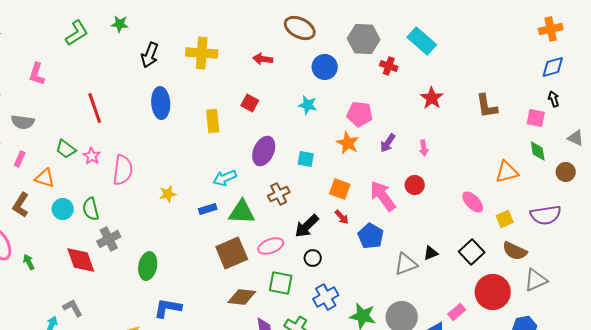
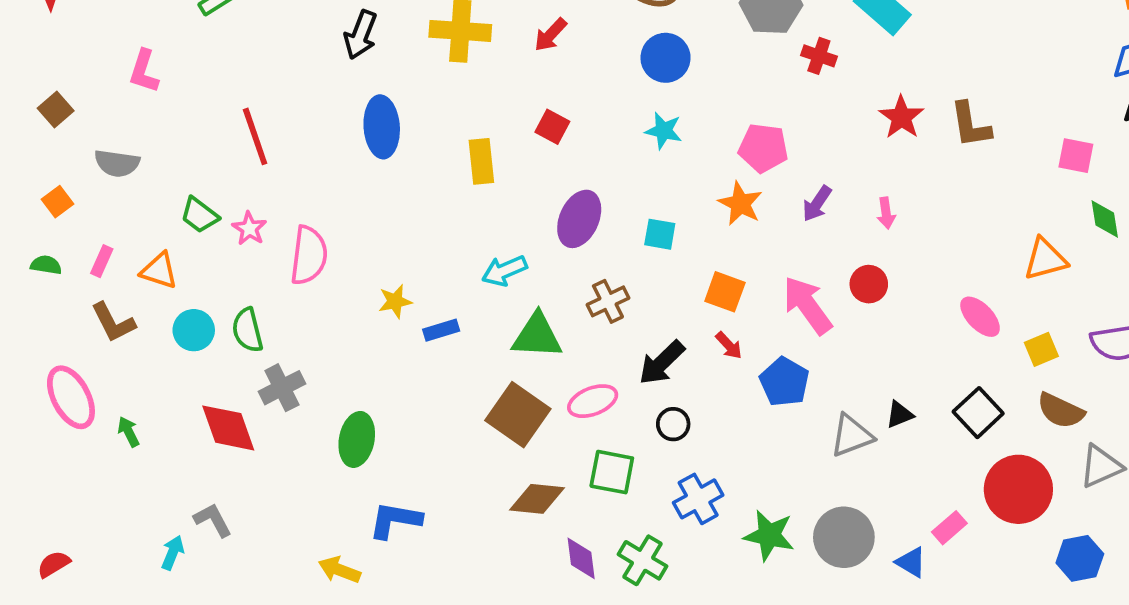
red arrow: (263, 59) -> (550, 35), moved, turned -54
blue circle: (325, 67) -> (666, 58), moved
brown L-shape: (487, 106) -> (970, 125), moved
pink square: (536, 118) -> (1076, 156), moved
pink rectangle: (20, 159) -> (102, 261), moved
brown L-shape: (21, 205) -> (113, 322), turned -60
blue rectangle: (208, 209) -> (441, 330), moved
brown square: (232, 253) -> (518, 415), turned -32

